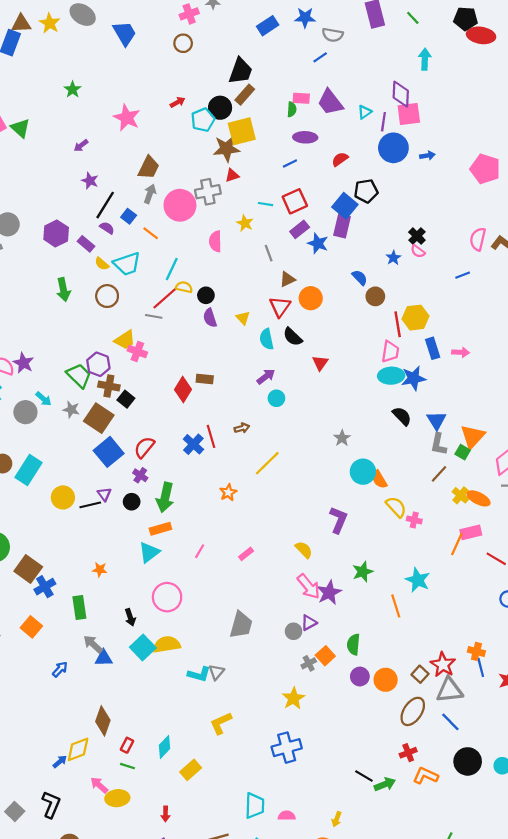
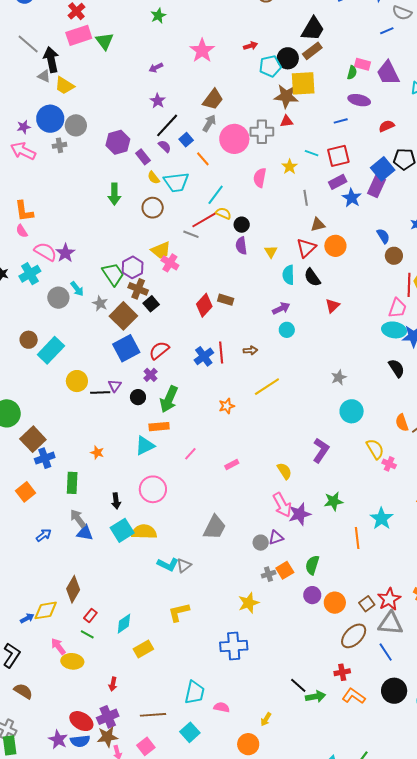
orange semicircle: (379, 479) -> (402, 423), moved

